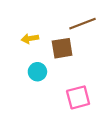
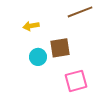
brown square: (62, 48) -> (60, 48), moved

